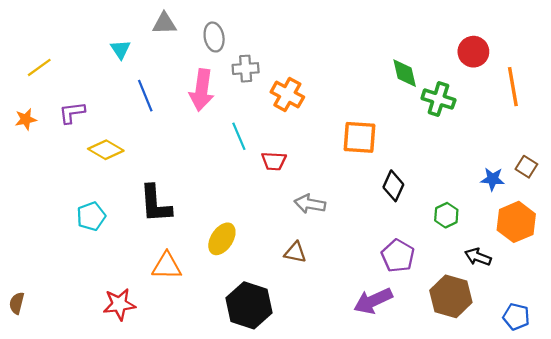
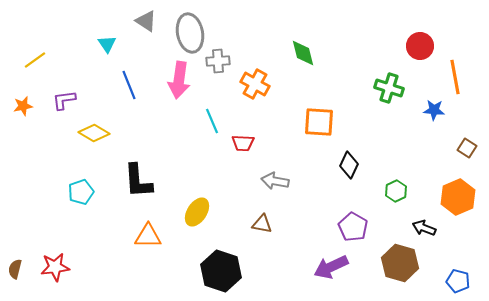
gray triangle: (164, 23) -> (146, 21), turned 35
gray ellipse: (214, 37) -> (190, 33), size x1.5
green diamond: (405, 73) -> (303, 53), moved
blue star: (493, 179) -> (434, 110), moved
red star: (119, 304) -> (55, 267), moved

